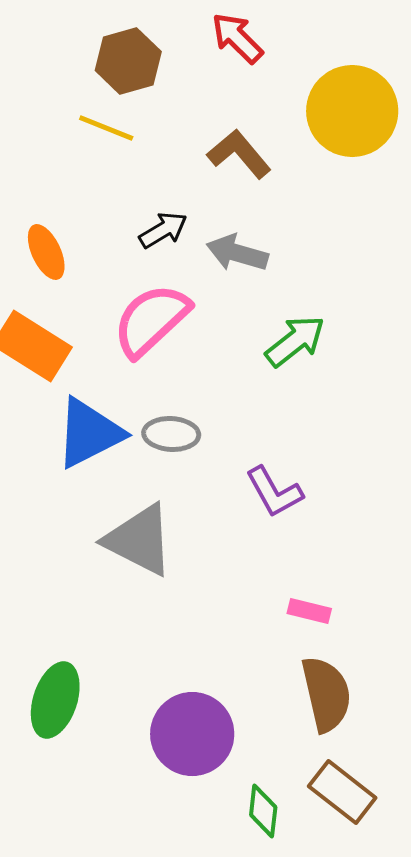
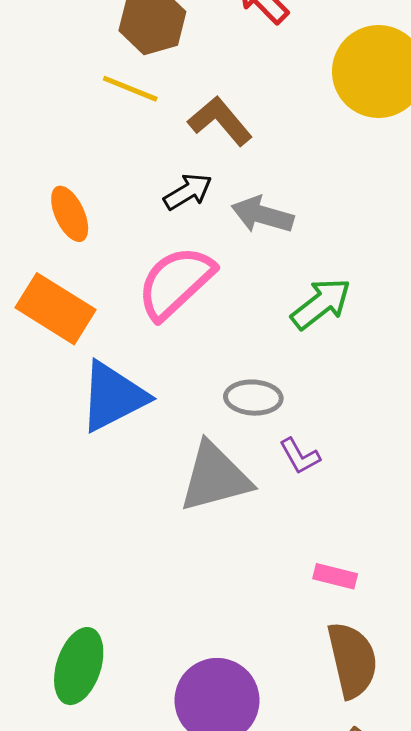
brown L-shape: (239, 154) -> (220, 121), moved
gray ellipse: (171, 434) -> (253, 398), moved
purple L-shape: (274, 492) -> (300, 456), size x0.7
gray triangle: (139, 540) -> (215, 477), moved, turned -42

